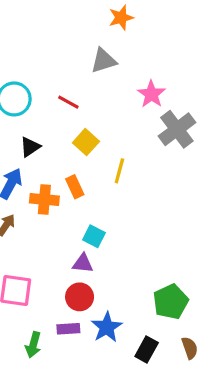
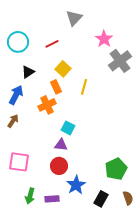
gray triangle: (103, 61) -> (74, 18), turned -30
red line: (68, 102) -> (52, 44), turned -56
orange rectangle: (75, 187) -> (56, 87), moved
orange cross: (44, 200) -> (47, 105), moved, turned -30
purple rectangle: (68, 329) -> (52, 199), moved

